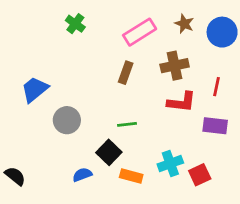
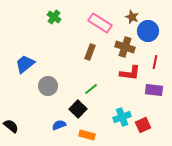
pink rectangle: (140, 32) -> (100, 23), turned 65
blue circle: (222, 32) -> (148, 31), moved
brown cross: (175, 66) -> (125, 47), turned 30
green line: (127, 124) -> (91, 89), turned -32
orange rectangle: (131, 176) -> (87, 135), moved

